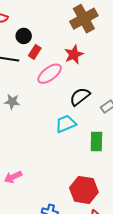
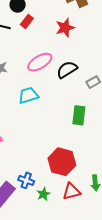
pink ellipse: (50, 74) -> (40, 62), moved
cyan trapezoid: (66, 124) -> (28, 95), moved

